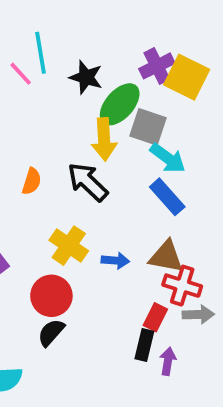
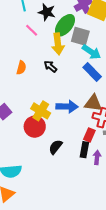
pink line: (21, 74) -> (32, 30), moved
black arrow: (88, 182) -> (50, 66), size x0.6
yellow cross: (69, 246) -> (41, 111), moved
blue arrow: (115, 261) -> (67, 107), size x1.5
black semicircle: (51, 333) -> (56, 147), moved

